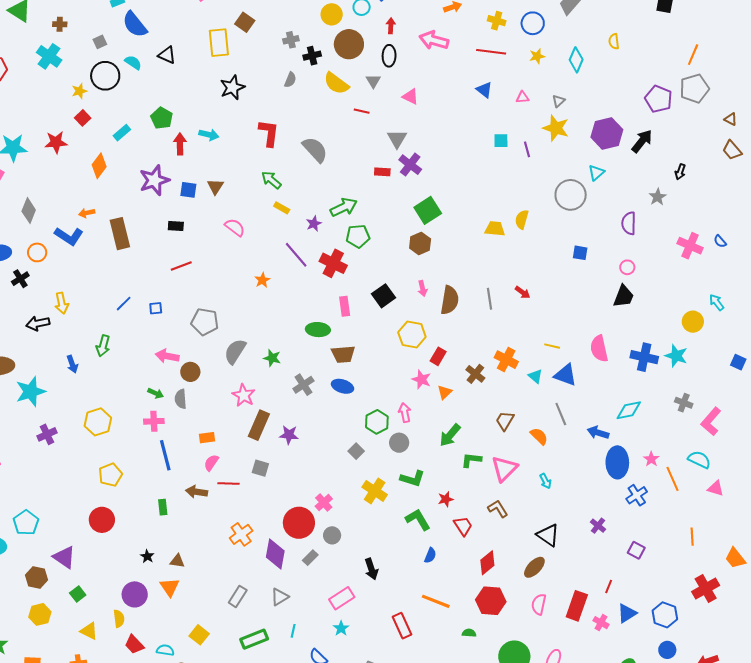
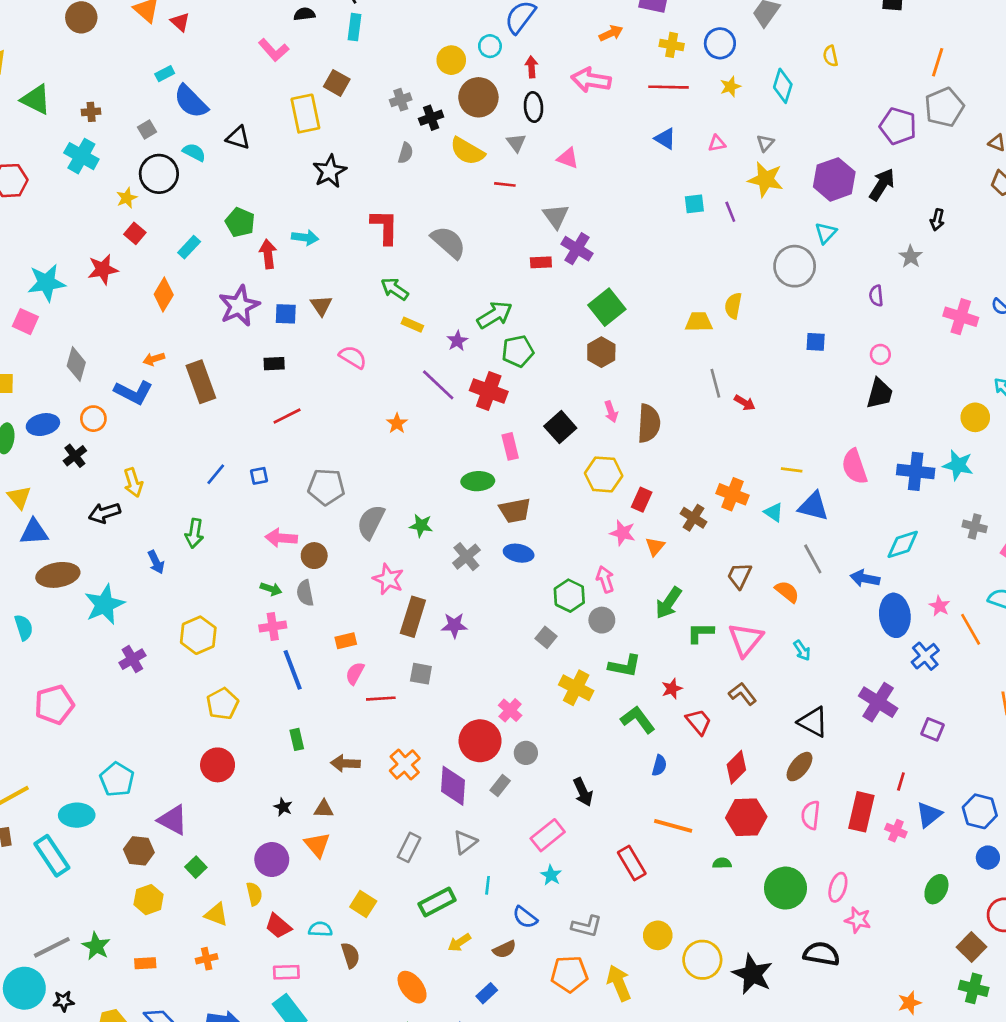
purple semicircle: (629, 223) -> (876, 296), size x0.7
gray line: (490, 299) -> (715, 383), moved
brown arrow: (197, 492) -> (345, 763), moved
purple cross: (598, 526) -> (878, 702), size x1.8

